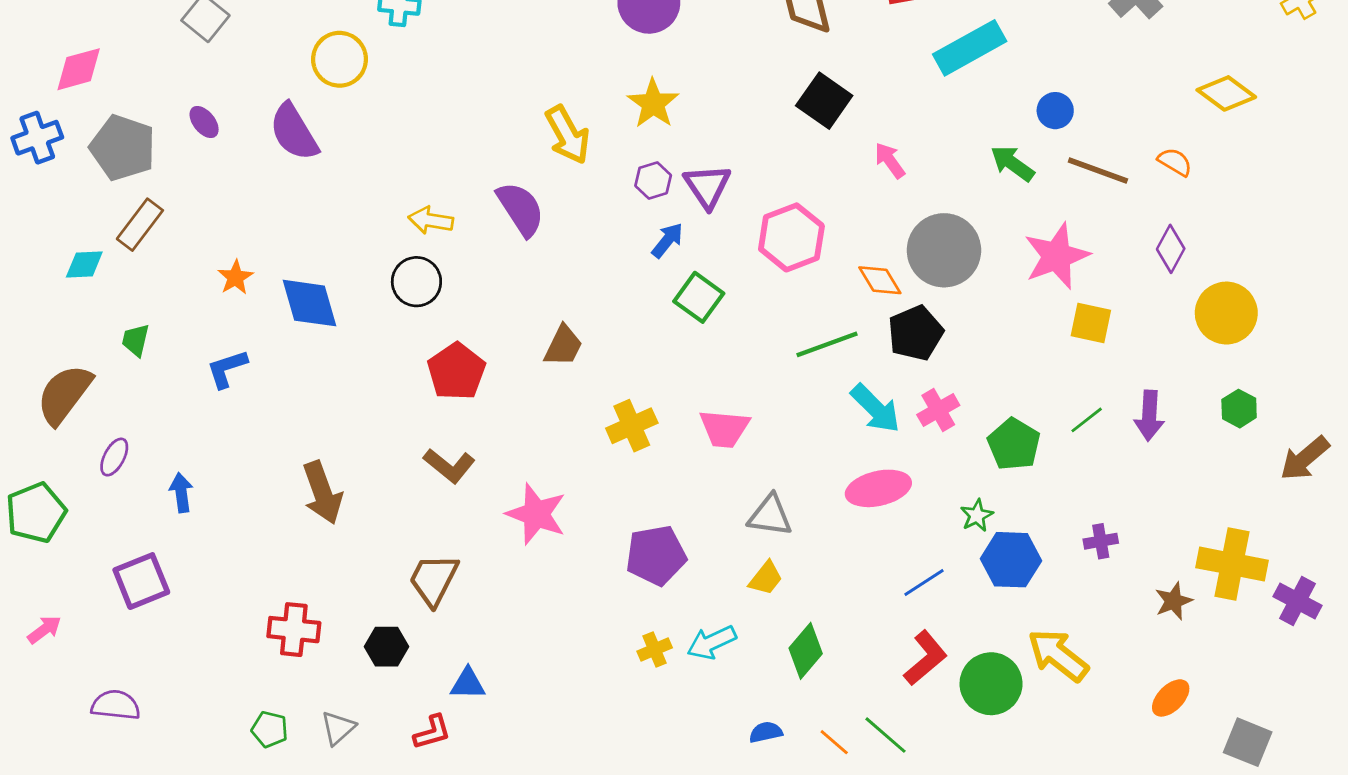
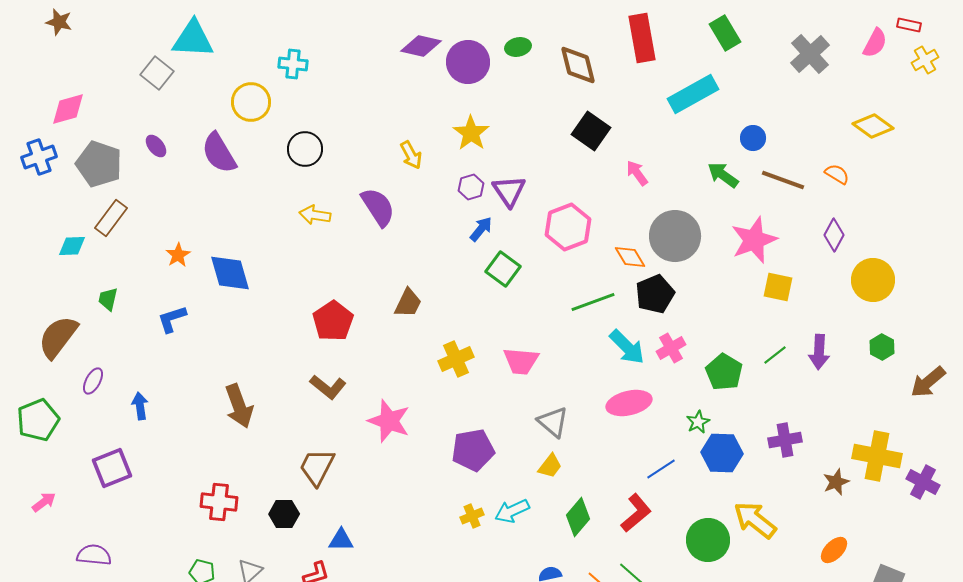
yellow arrow: (568, 135) -> (411, 155), size x0.7
black circle: (416, 282) -> (305, 149), moved
gray triangle: (770, 515) -> (553, 422), turned 32
purple cross: (1101, 541) -> (785, 440), size x1.4
red L-shape: (925, 658) -> (636, 513), moved

